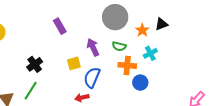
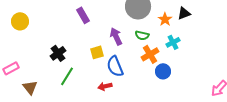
orange cross: (127, 65) -> (150, 54), turned -36
blue semicircle: (92, 77) -> (115, 66), turned -45
green line: (31, 91) -> (67, 76), moved

